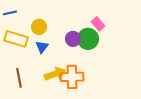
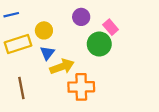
yellow rectangle: (16, 39) -> (18, 44), turned -35
purple circle: (73, 39) -> (81, 17), moved
yellow arrow: (55, 74) -> (62, 67), moved

